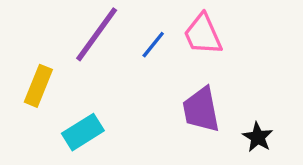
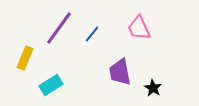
pink trapezoid: (203, 34) -> (139, 28), moved

